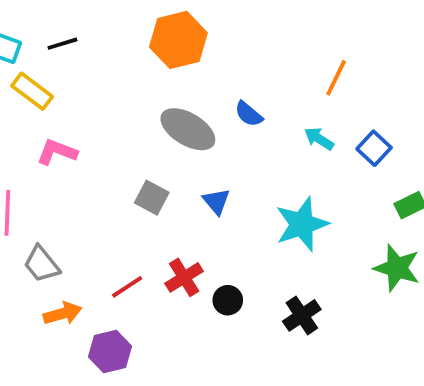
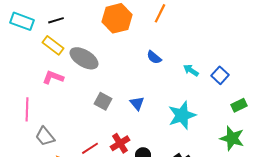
orange line: (336, 78) -> (160, 13), moved
yellow rectangle: (32, 91) -> (53, 45), moved
gray ellipse: (188, 129) -> (84, 58), moved

